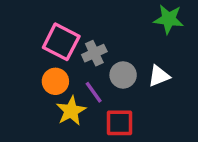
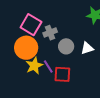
orange circle: (55, 81) -> (26, 48), size x1.5
purple line: (94, 92) -> (48, 67), moved

